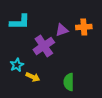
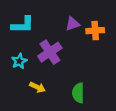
purple triangle: (62, 30) -> (73, 24), moved
cyan star: (17, 65) -> (19, 61), moved

